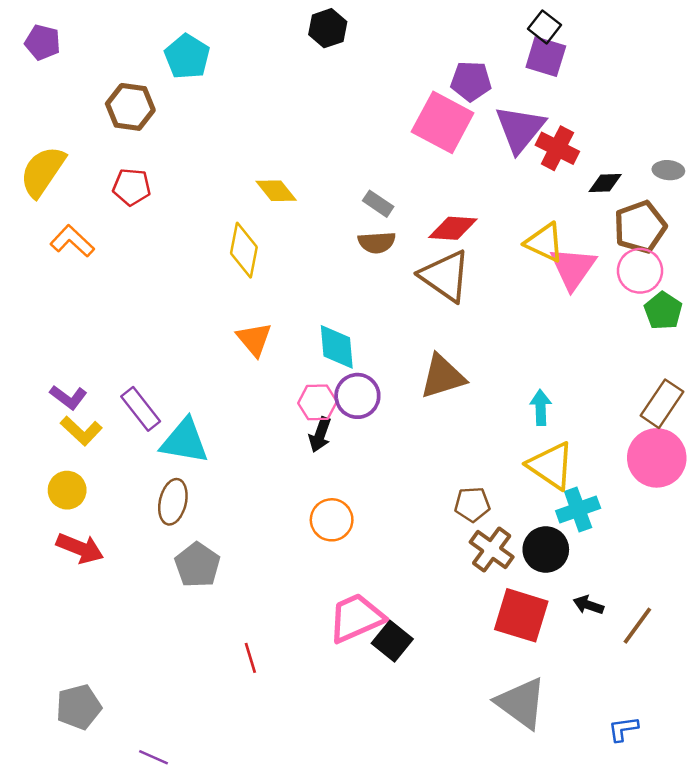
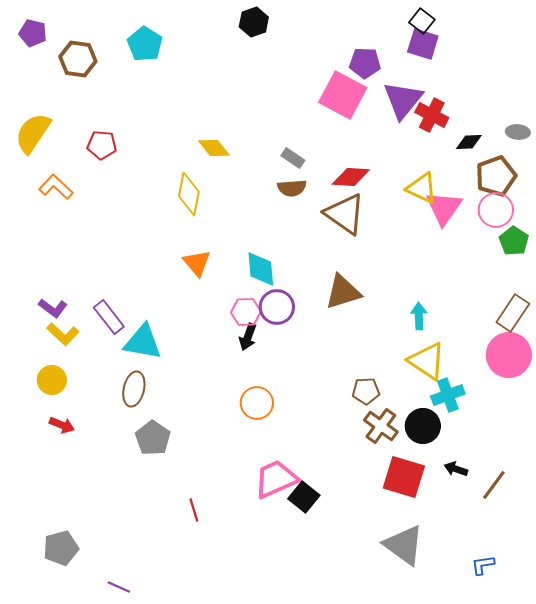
brown hexagon: (130, 107) -> (78, 59), moved
red arrow: (80, 548) -> (62, 425), size x0.7

